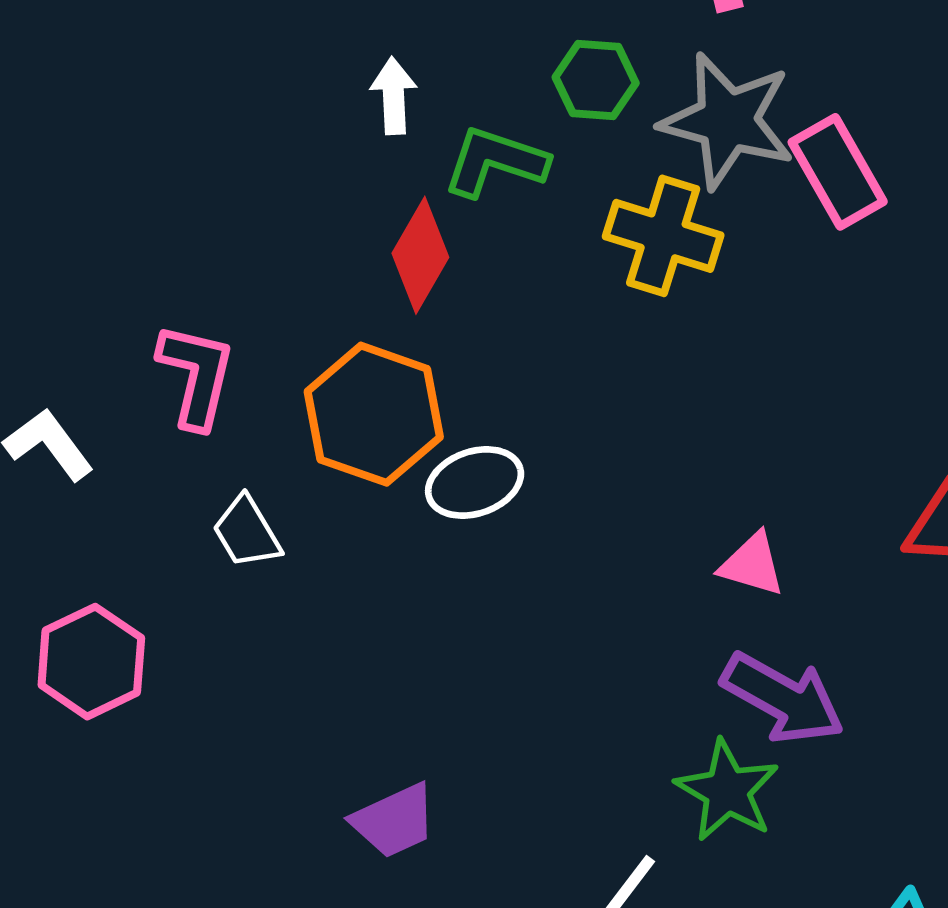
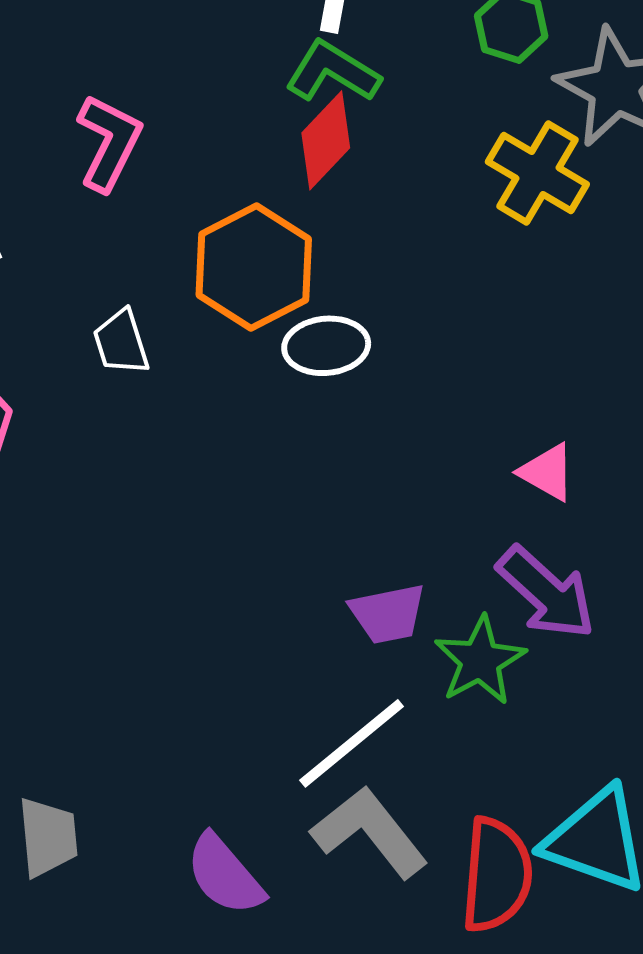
green L-shape: (495, 162) -> (333, 72), moved
pink L-shape: (196, 375) -> (109, 143), moved
purple trapezoid: (394, 821) -> (388, 614), moved

